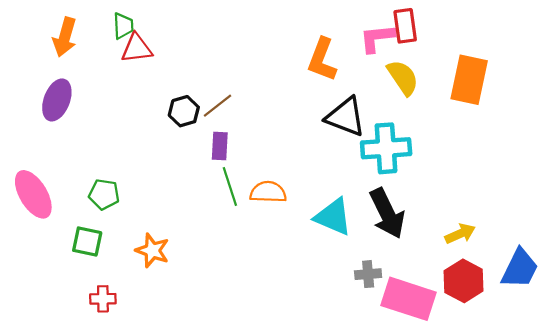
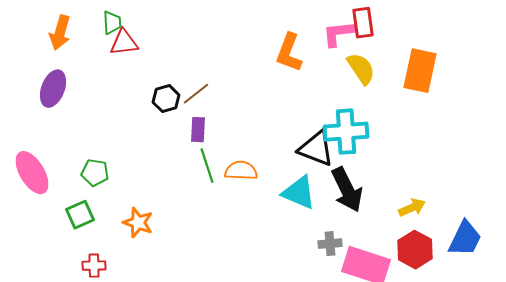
black triangle: (346, 117) -> (316, 149), moved
green square: (87, 242) -> (80, 215), turned -36

